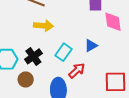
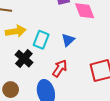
cyan rectangle: (63, 52) -> (41, 40), moved
black cross: (33, 56) -> (24, 59), moved

